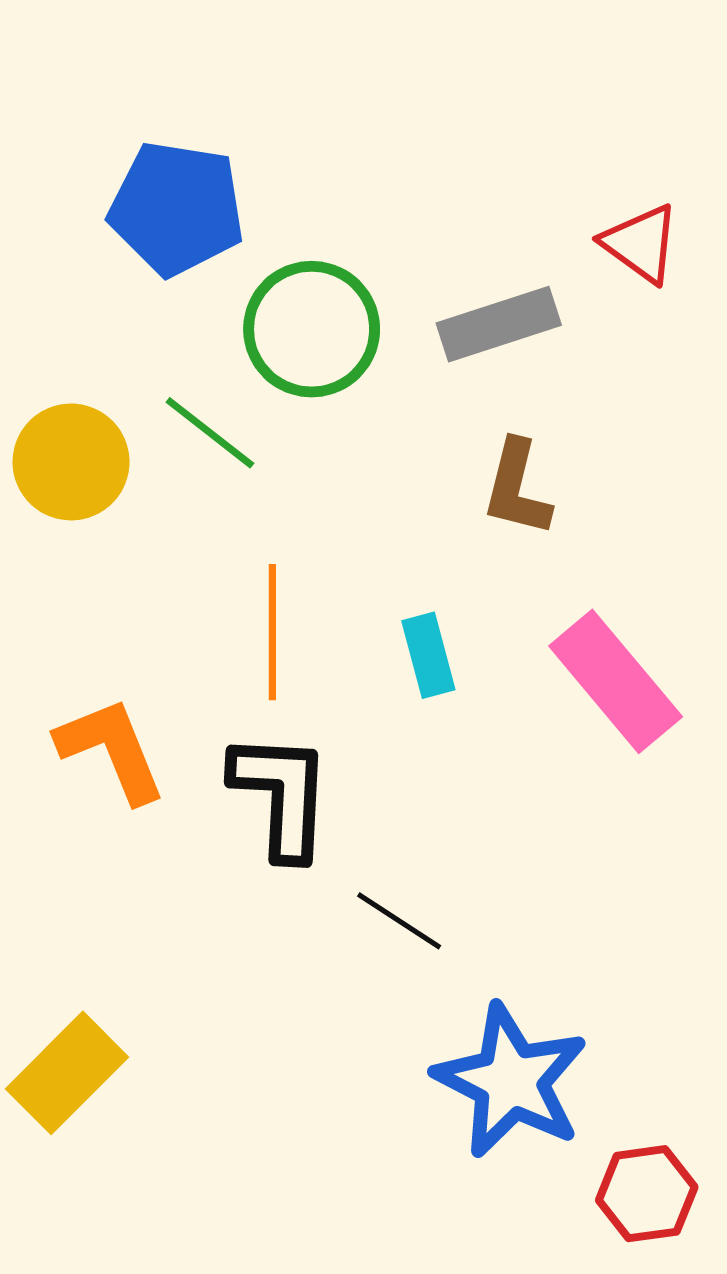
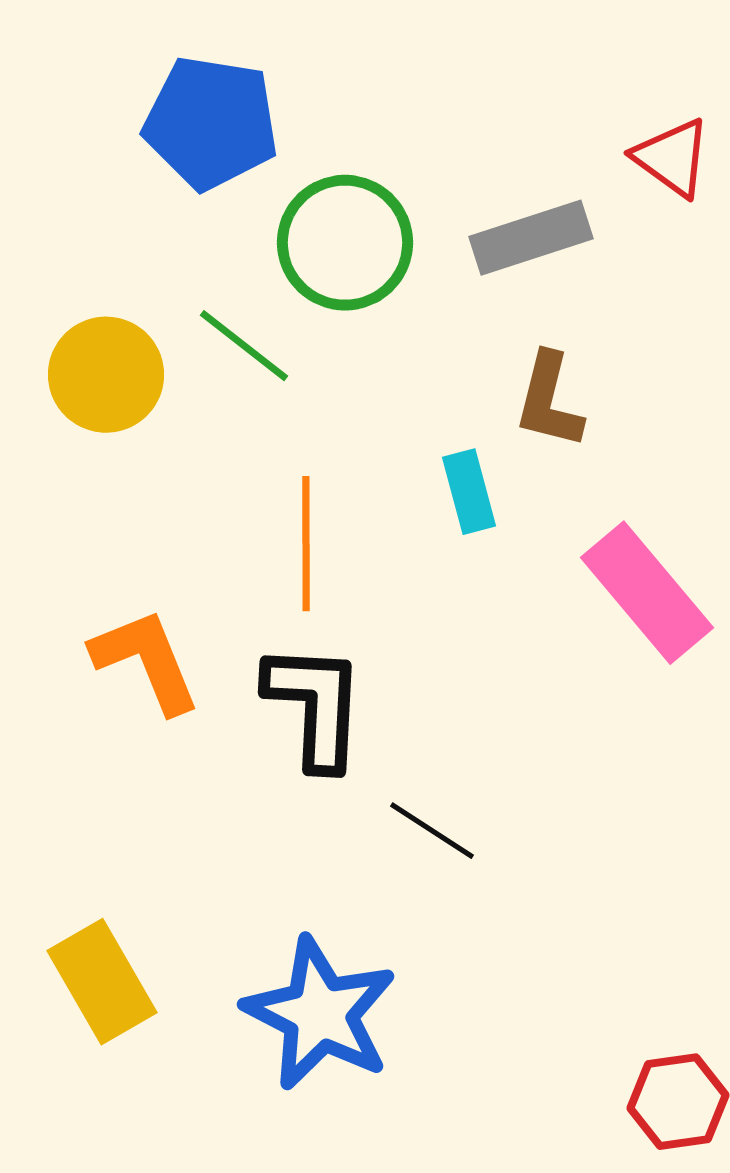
cyan rectangle: (428, 655) -> (469, 492), moved
yellow rectangle: (67, 1073) -> (102, 982), turned -75
blue star: (511, 1081) -> (320, 1014), moved

